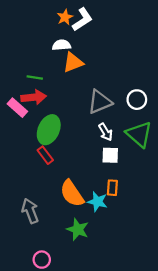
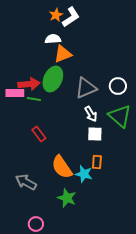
green line: (35, 78) -> (34, 99), moved
pink rectangle: (17, 108) -> (15, 93), turned -42
green ellipse: (49, 130) -> (53, 79), moved
gray arrow: (30, 211) -> (26, 182), turned -40

